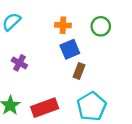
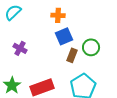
green circle: (101, 26) -> (91, 47), moved

